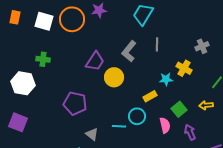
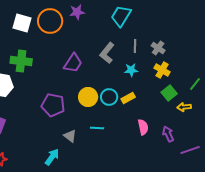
gray cross: (202, 46) -> (158, 48), moved, turned -32
green cross: (43, 59) -> (21, 61), size x1.5
yellow circle: (114, 77) -> (88, 97), moved
cyan star: (166, 79) -> (131, 70), moved
green square: (179, 109) -> (169, 93), moved
cyan circle: (137, 116) -> (109, 97), moved

